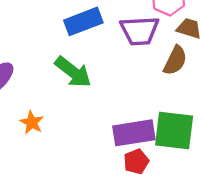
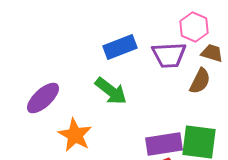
orange star: (32, 122) -> (75, 135), size x1.6

